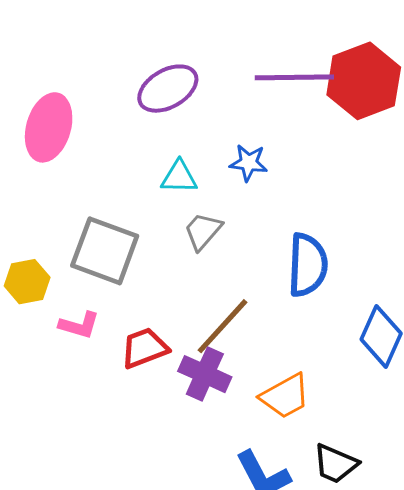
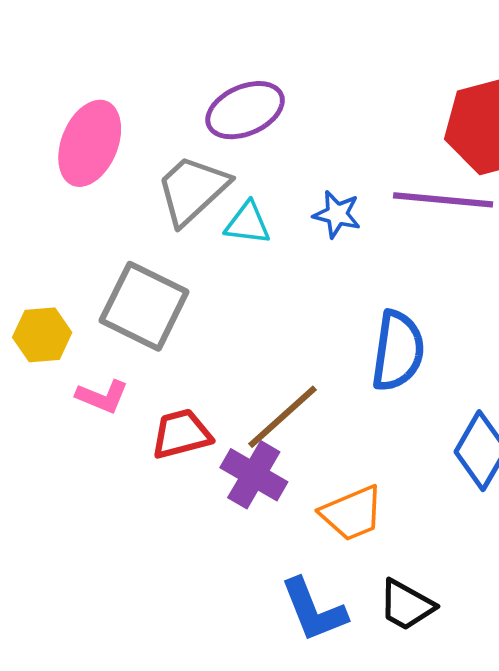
purple line: (294, 77) -> (443, 200), moved
gray trapezoid: (203, 231) -> (192, 190), moved, size x1.5

